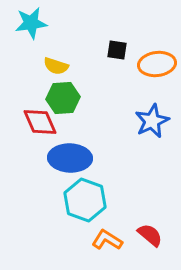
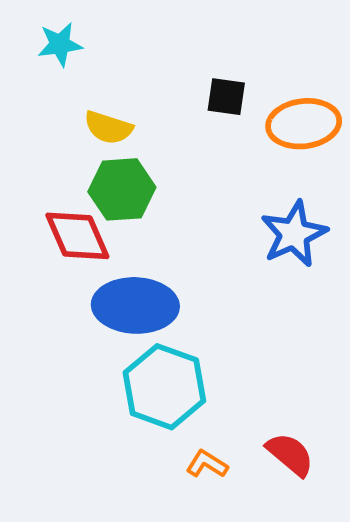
cyan star: (31, 23) -> (60, 44), size x0.7
orange L-shape: (107, 240) -> (207, 464), size x0.7

